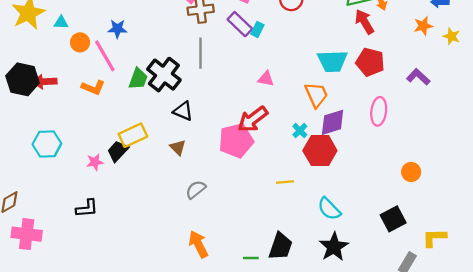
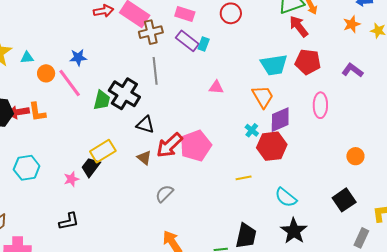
orange L-shape: (93, 88) -> (37, 112), moved, turned 65
red arrow: (253, 119) -> (170, 145), moved

